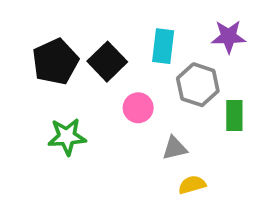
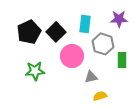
pink circle: (138, 108) -> (72, 56), size x1.5

